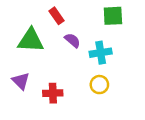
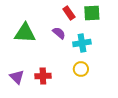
red rectangle: (56, 16) -> (69, 13), moved
purple triangle: (21, 81) -> (17, 77), moved

